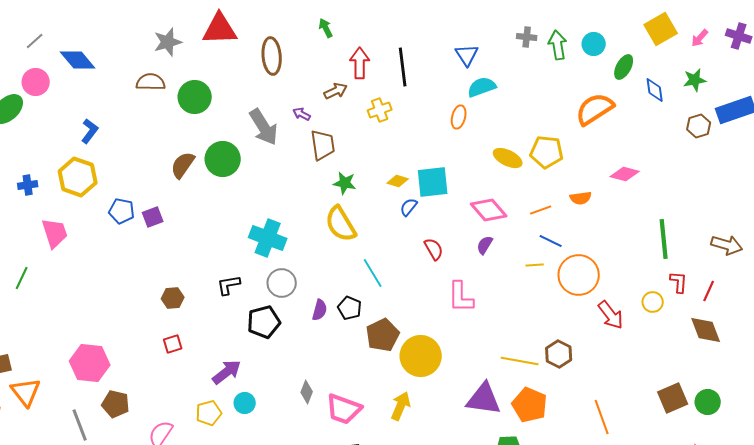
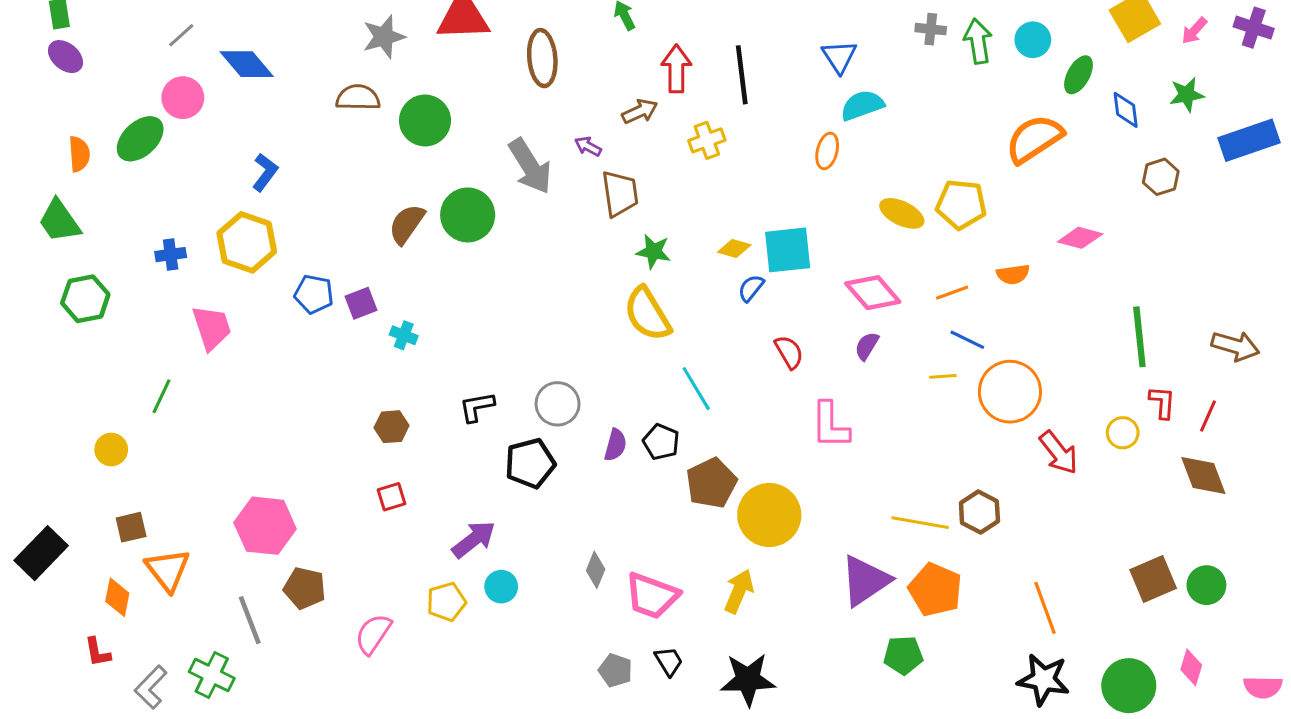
brown hexagon: (699, 126) -> (1161, 177), moved
cyan cross: (268, 238) -> (404, 335), moved, size x0.5
purple triangle: (484, 399) -> (865, 581), turned -42

